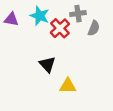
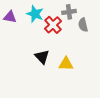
gray semicircle: (94, 28) -> (83, 25), turned 144
yellow triangle: (68, 86) -> (66, 64), moved

